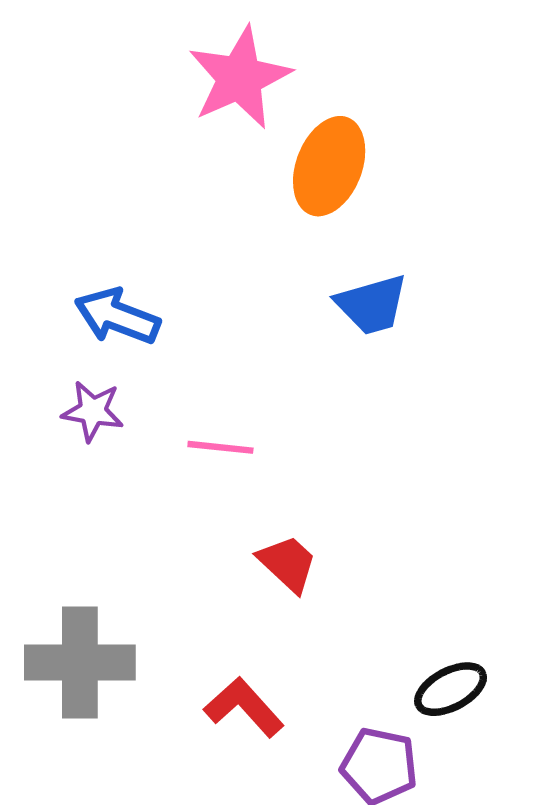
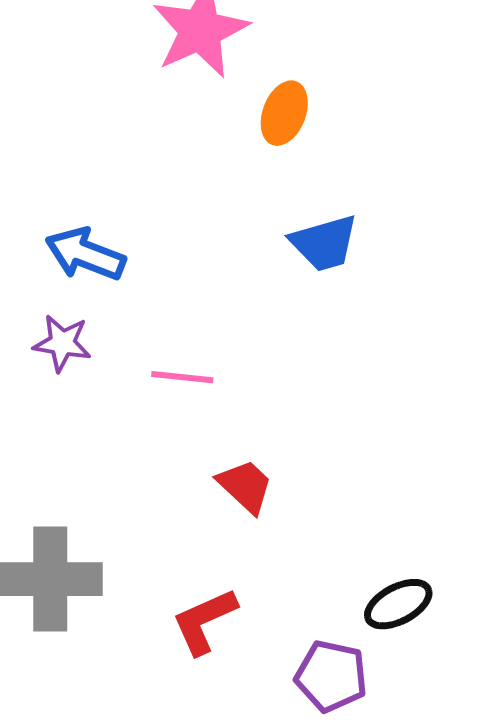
orange ellipse: (329, 166) -> (284, 113), size x0.7
red L-shape: (244, 707) -> (204, 621), turned -72

